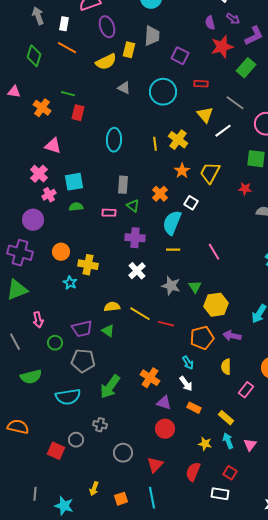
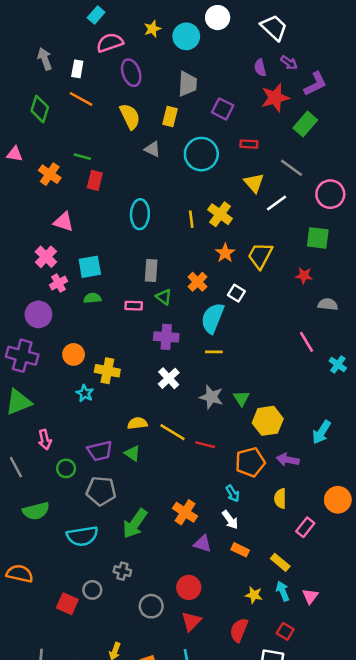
yellow rectangle: (129, 50) -> (170, 116), moved
yellow semicircle: (106, 62) -> (130, 116), turned -90
pink line: (214, 252) -> (306, 342), moved
red circle: (165, 429) -> (189, 587), moved

